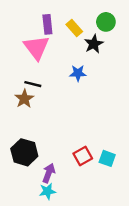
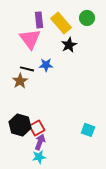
yellow rectangle: (74, 28) -> (61, 23), size x1.5
black star: (94, 44) -> (69, 45), moved
blue star: (78, 73) -> (46, 65), moved
red square: (83, 156) -> (37, 128), moved

